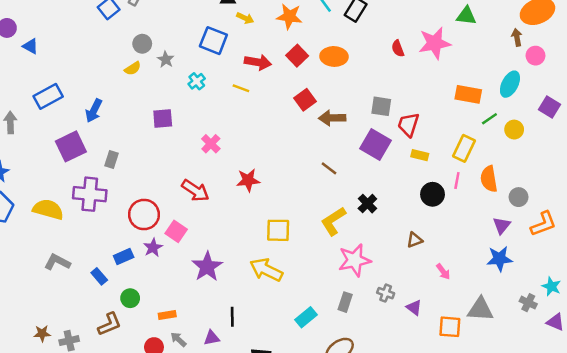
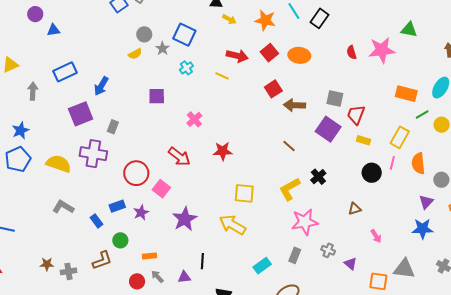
blue square: (213, 41) -> (184, 35), moved
blue triangle: (30, 46) -> (53, 30), turned -40
purple star: (153, 248) -> (141, 213), moved

